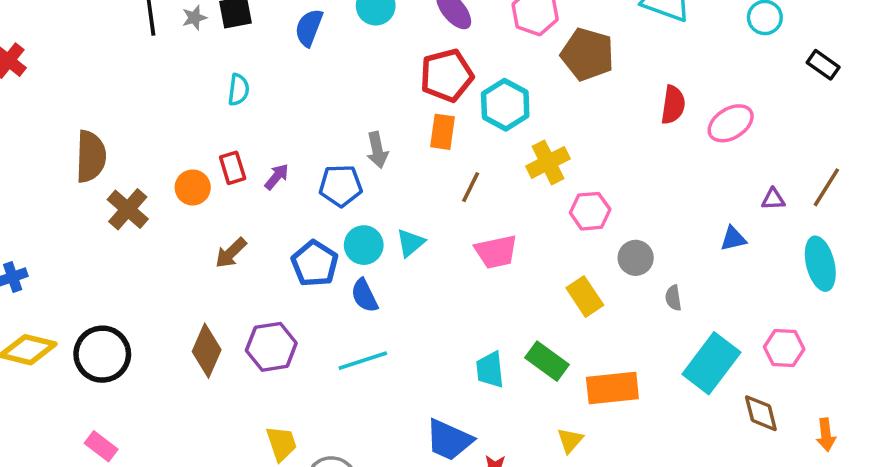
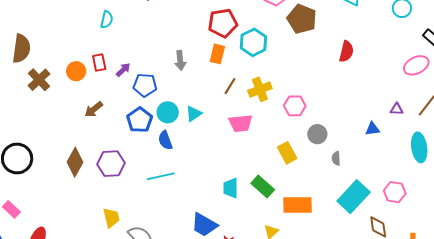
pink ellipse: (731, 123) -> (416, 65), moved
yellow cross: (548, 162) -> (260, 89), moved
blue pentagon: (341, 186) -> (145, 85), moved

